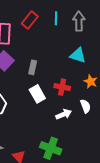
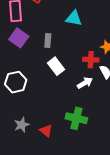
cyan triangle: (78, 55) -> (74, 18), moved
red cross: (62, 87) -> (91, 60), moved

